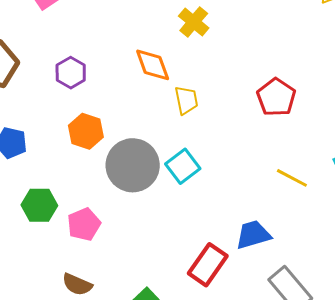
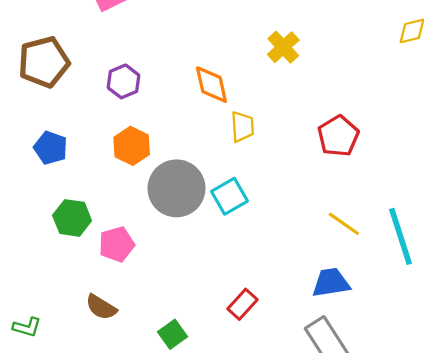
yellow cross: (194, 22) -> (283, 47), moved
blue trapezoid: (253, 235) -> (331, 283), moved
red rectangle: (208, 265) -> (242, 304), size x0.7

